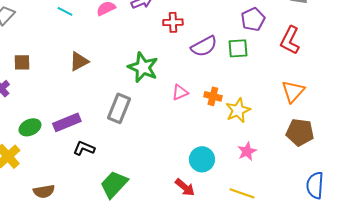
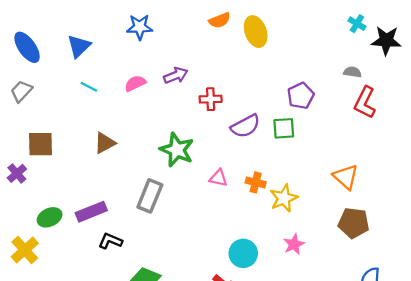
red L-shape: (290, 40) -> (365, 102), moved
brown square: (22, 62) -> (41, 144), size x1.4
orange triangle: (293, 91) -> (346, 177), turned -30
pink triangle: (180, 92) -> (218, 178), turned 36

